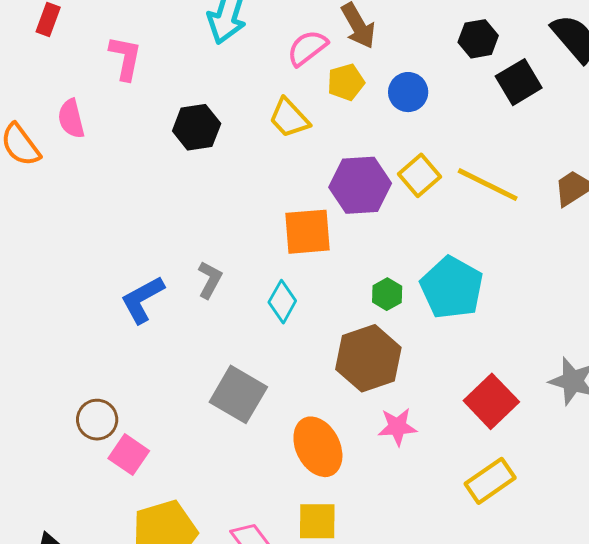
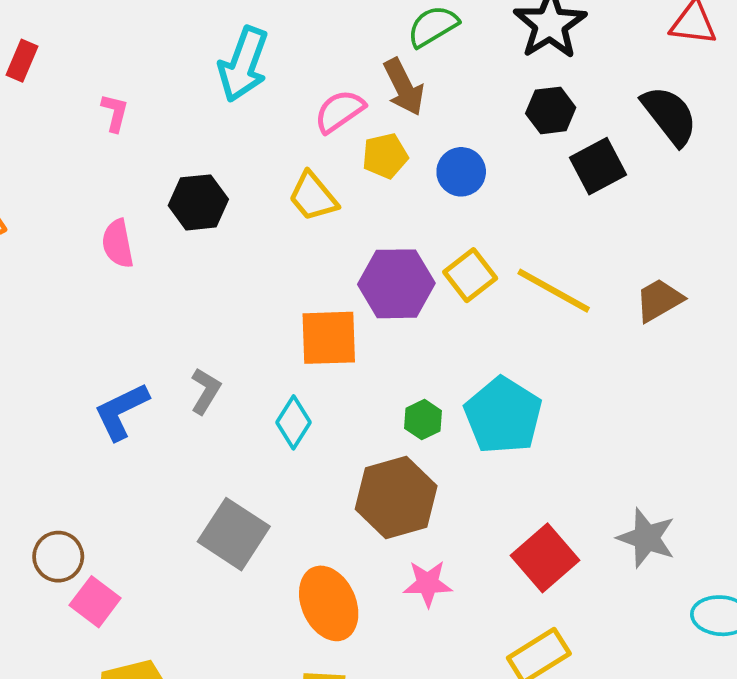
pink L-shape: (125, 58) -> (115, 113), size x0.7
pink semicircle: (71, 119) -> (118, 244), moved

